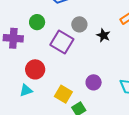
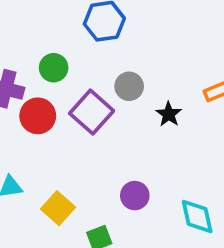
red circle: (35, 69) -> (38, 116), moved
yellow square: (63, 94) -> (58, 208), moved

